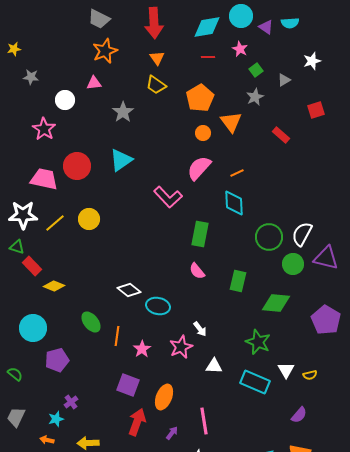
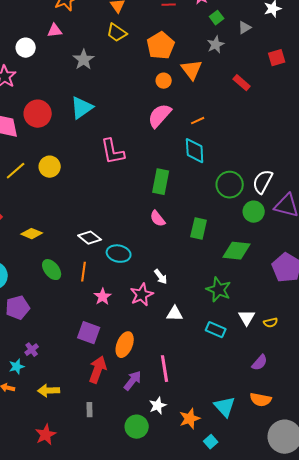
pink L-shape: (168, 197) -> (113, 152), moved, turned 32
yellow diamond: (54, 286) -> (32, 234), moved
orange line: (117, 336) -> (84, 272), moved
cyan rectangle: (255, 382) -> (216, 330), size x0.7
purple arrow: (172, 433) -> (133, 381), size x1.5

